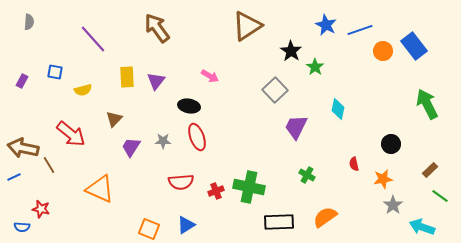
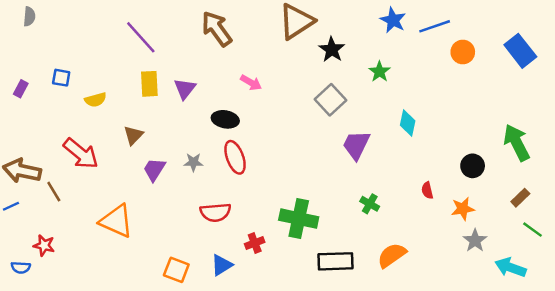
brown arrow: (157, 28) -> (217, 29), moved
purple line: (93, 39) -> (141, 37), moved
blue rectangle: (414, 46) -> (520, 51), moved
black star: (291, 51) -> (332, 50), moved
green arrow: (427, 104) -> (517, 143), moved
red cross: (216, 191) -> (255, 243), moved

